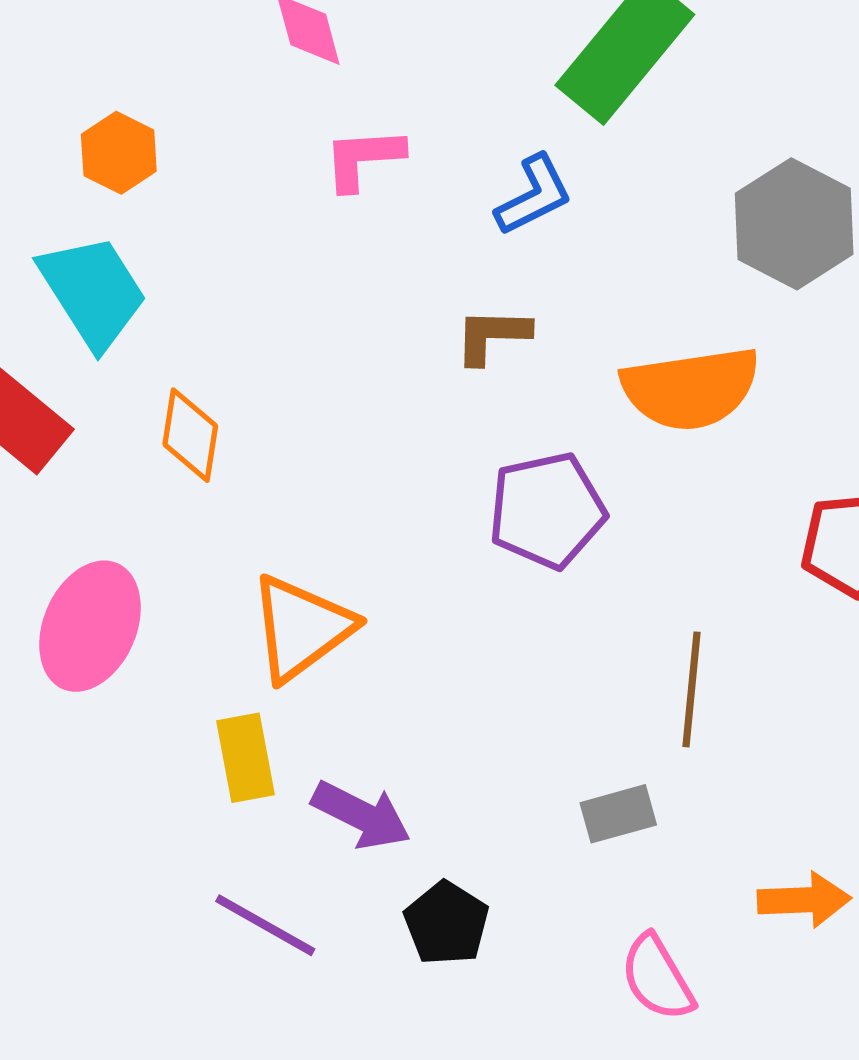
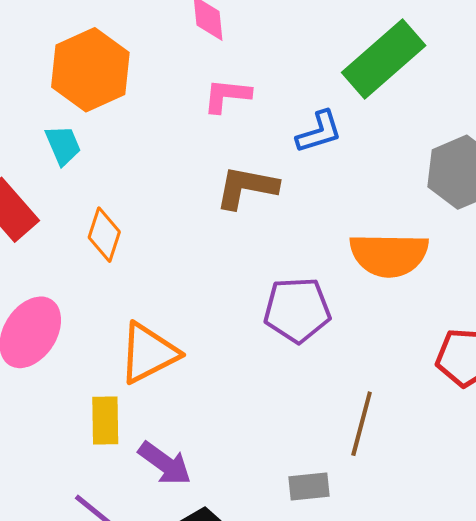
orange hexagon: (119, 153) -> (90, 70), size x1.8
cyan trapezoid: (93, 292) -> (63, 145), size x0.6
brown L-shape: (492, 336) -> (246, 187), moved, size x1.4

